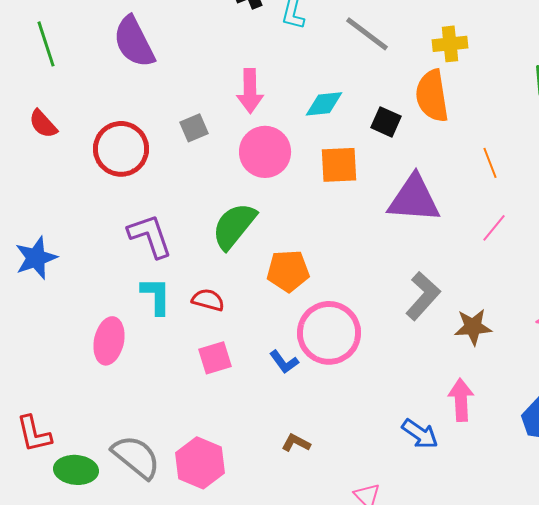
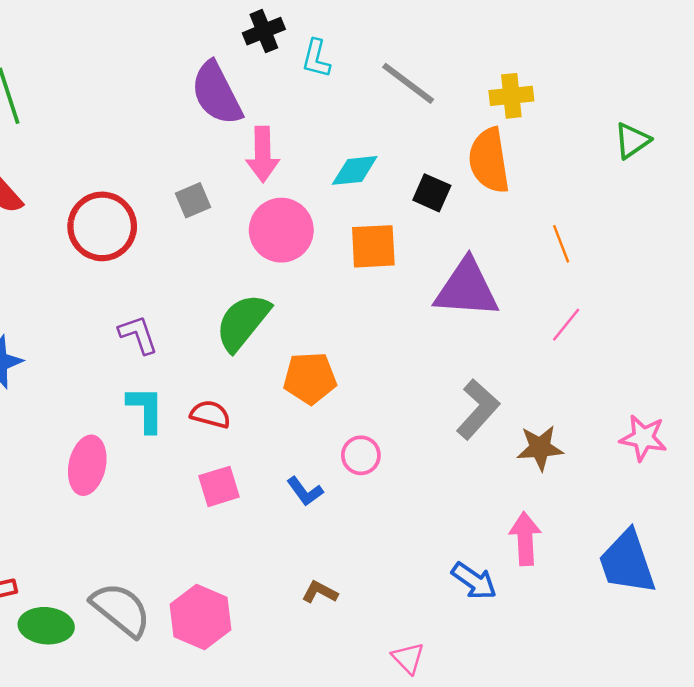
purple semicircle: (134, 42) -> (217, 93), moved
purple L-shape: (150, 236) -> (138, 335), size x0.7
pink circle: (329, 333) -> (361, 455), size x0.5

